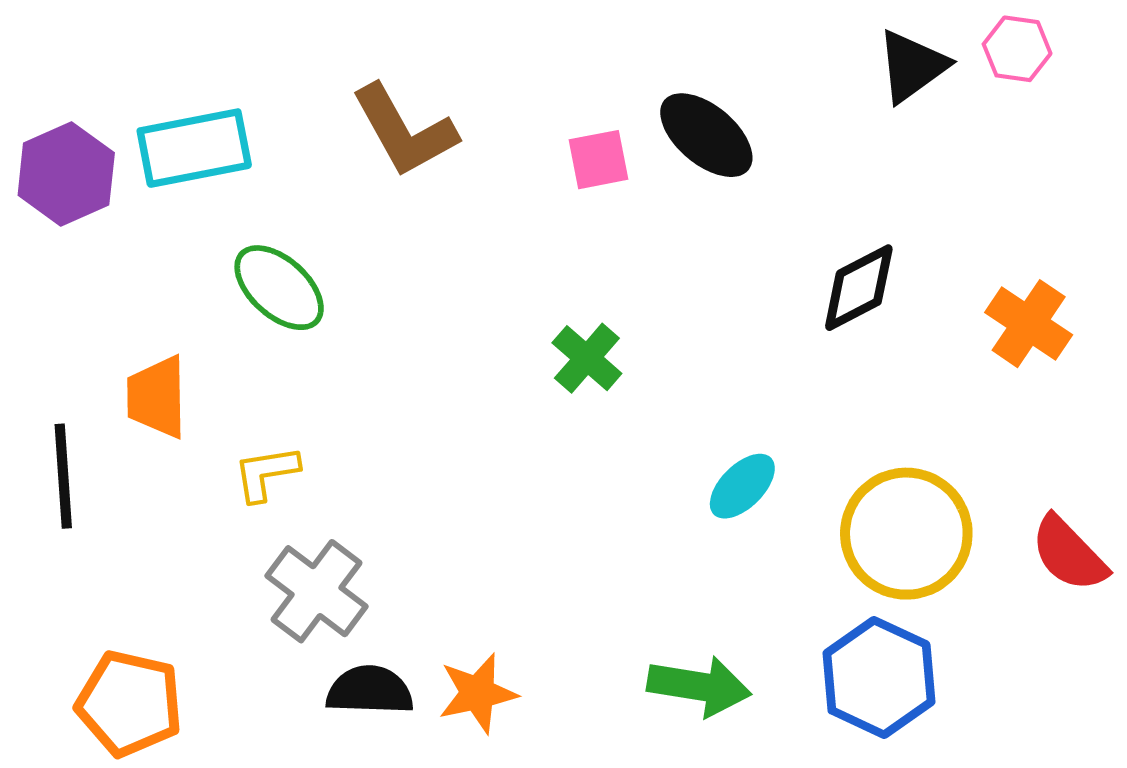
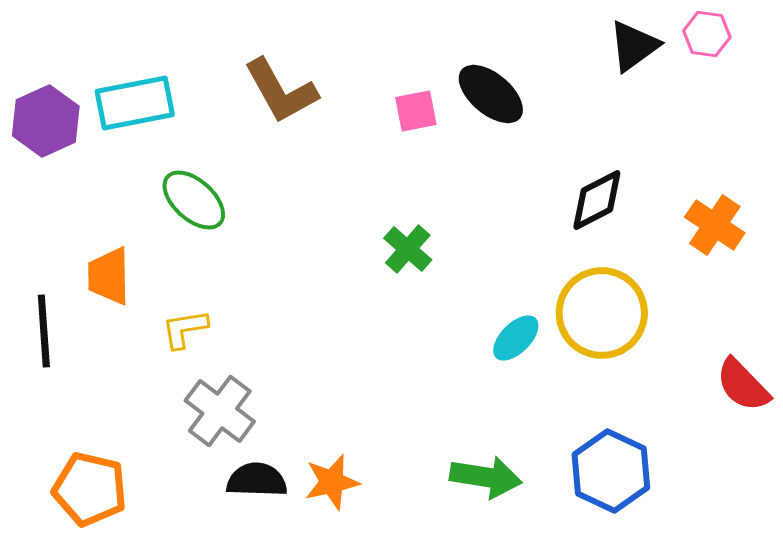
yellow circle: (906, 534) -> (602, 313), moved

